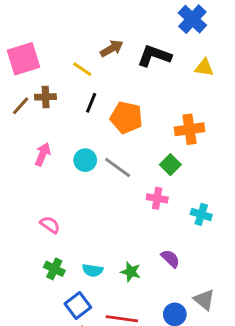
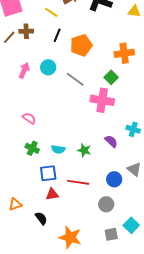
orange pentagon: (126, 118) -> (81, 45), turned -30
cyan circle: (85, 160) -> (48, 67), moved
pink cross: (157, 198) -> (102, 100), size x1.6
cyan cross: (201, 214) -> (133, 129), moved
blue square: (78, 306) -> (48, 173), turned 30

